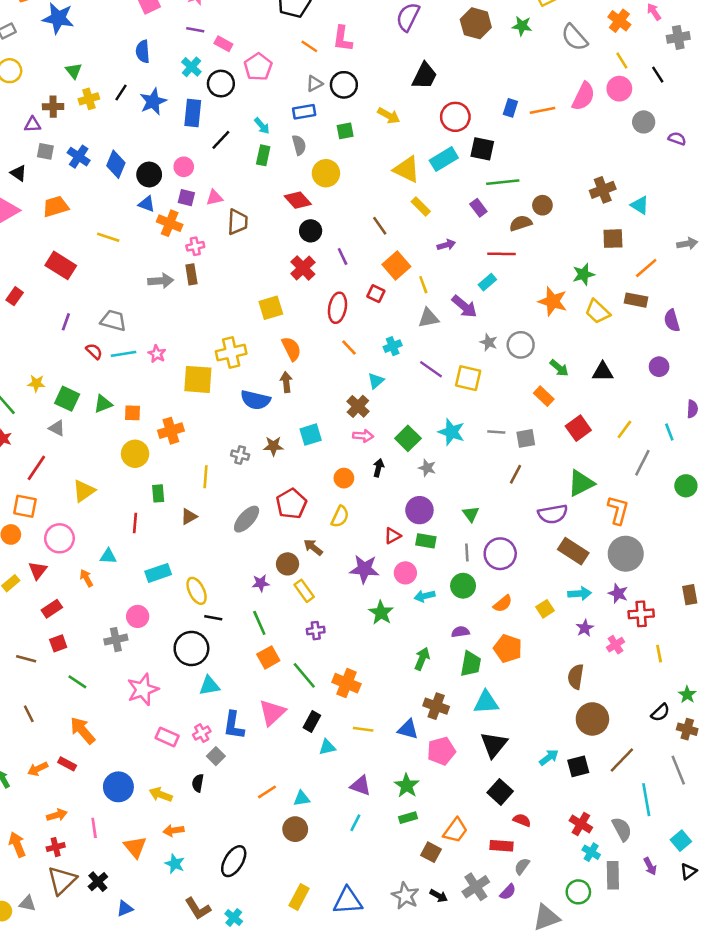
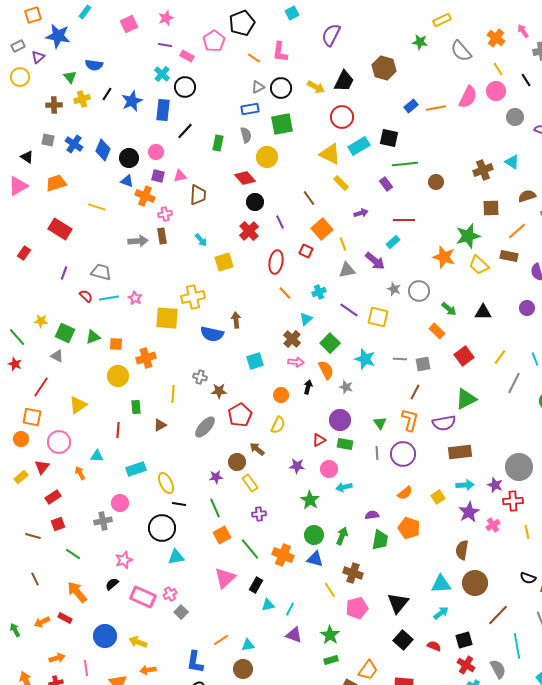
brown hexagon: (476, 23) -> (384, 68), moved
blue semicircle: (143, 52) -> (94, 65), moved, turned -78
pink pentagon: (258, 67) -> (214, 41), moved
blue rectangle: (510, 108) -> (411, 106), turned 32
yellow arrow: (389, 116) -> (316, 87), moved
red circle: (455, 117) -> (342, 117), moved
purple triangle: (33, 125) -> (38, 57), moved, turned -40
cyan arrow: (262, 126) -> (201, 240), moved
green square: (345, 131) -> (282, 124), size x1.6
cyan triangle: (640, 205) -> (512, 162), moved
brown semicircle: (521, 223) -> (527, 196), moved
green star: (583, 274) -> (468, 236), size x1.4
orange semicircle: (291, 349) -> (326, 370), moved
green square: (408, 438) -> (330, 343), moved
brown star: (273, 446) -> (219, 391), moved
orange L-shape: (618, 510) -> (410, 420), moved
brown rectangle: (573, 551) -> (460, 452), turned -40
gray circle: (626, 554) -> (519, 467), moved
purple star: (364, 569) -> (297, 466), size x0.7
green circle: (463, 586) -> (314, 535), moved
purple star: (585, 628) -> (469, 512), size x1.5
pink star: (143, 689) -> (124, 560), size x0.7
cyan triangle: (486, 702) -> (441, 584), moved
black semicircle: (660, 713) -> (528, 578), turned 63
blue L-shape: (234, 725) -> (195, 662), moved
yellow line: (363, 729) -> (330, 590), moved, turned 49
blue triangle: (408, 729) -> (315, 559), moved
pink rectangle: (167, 737) -> (143, 597), size x1.4
black square: (578, 766) -> (464, 640), moved
black semicircle: (198, 783) -> (112, 584), moved, turned 40
red semicircle: (522, 820) -> (434, 646), moved
cyan line: (355, 823) -> (290, 609), moved

